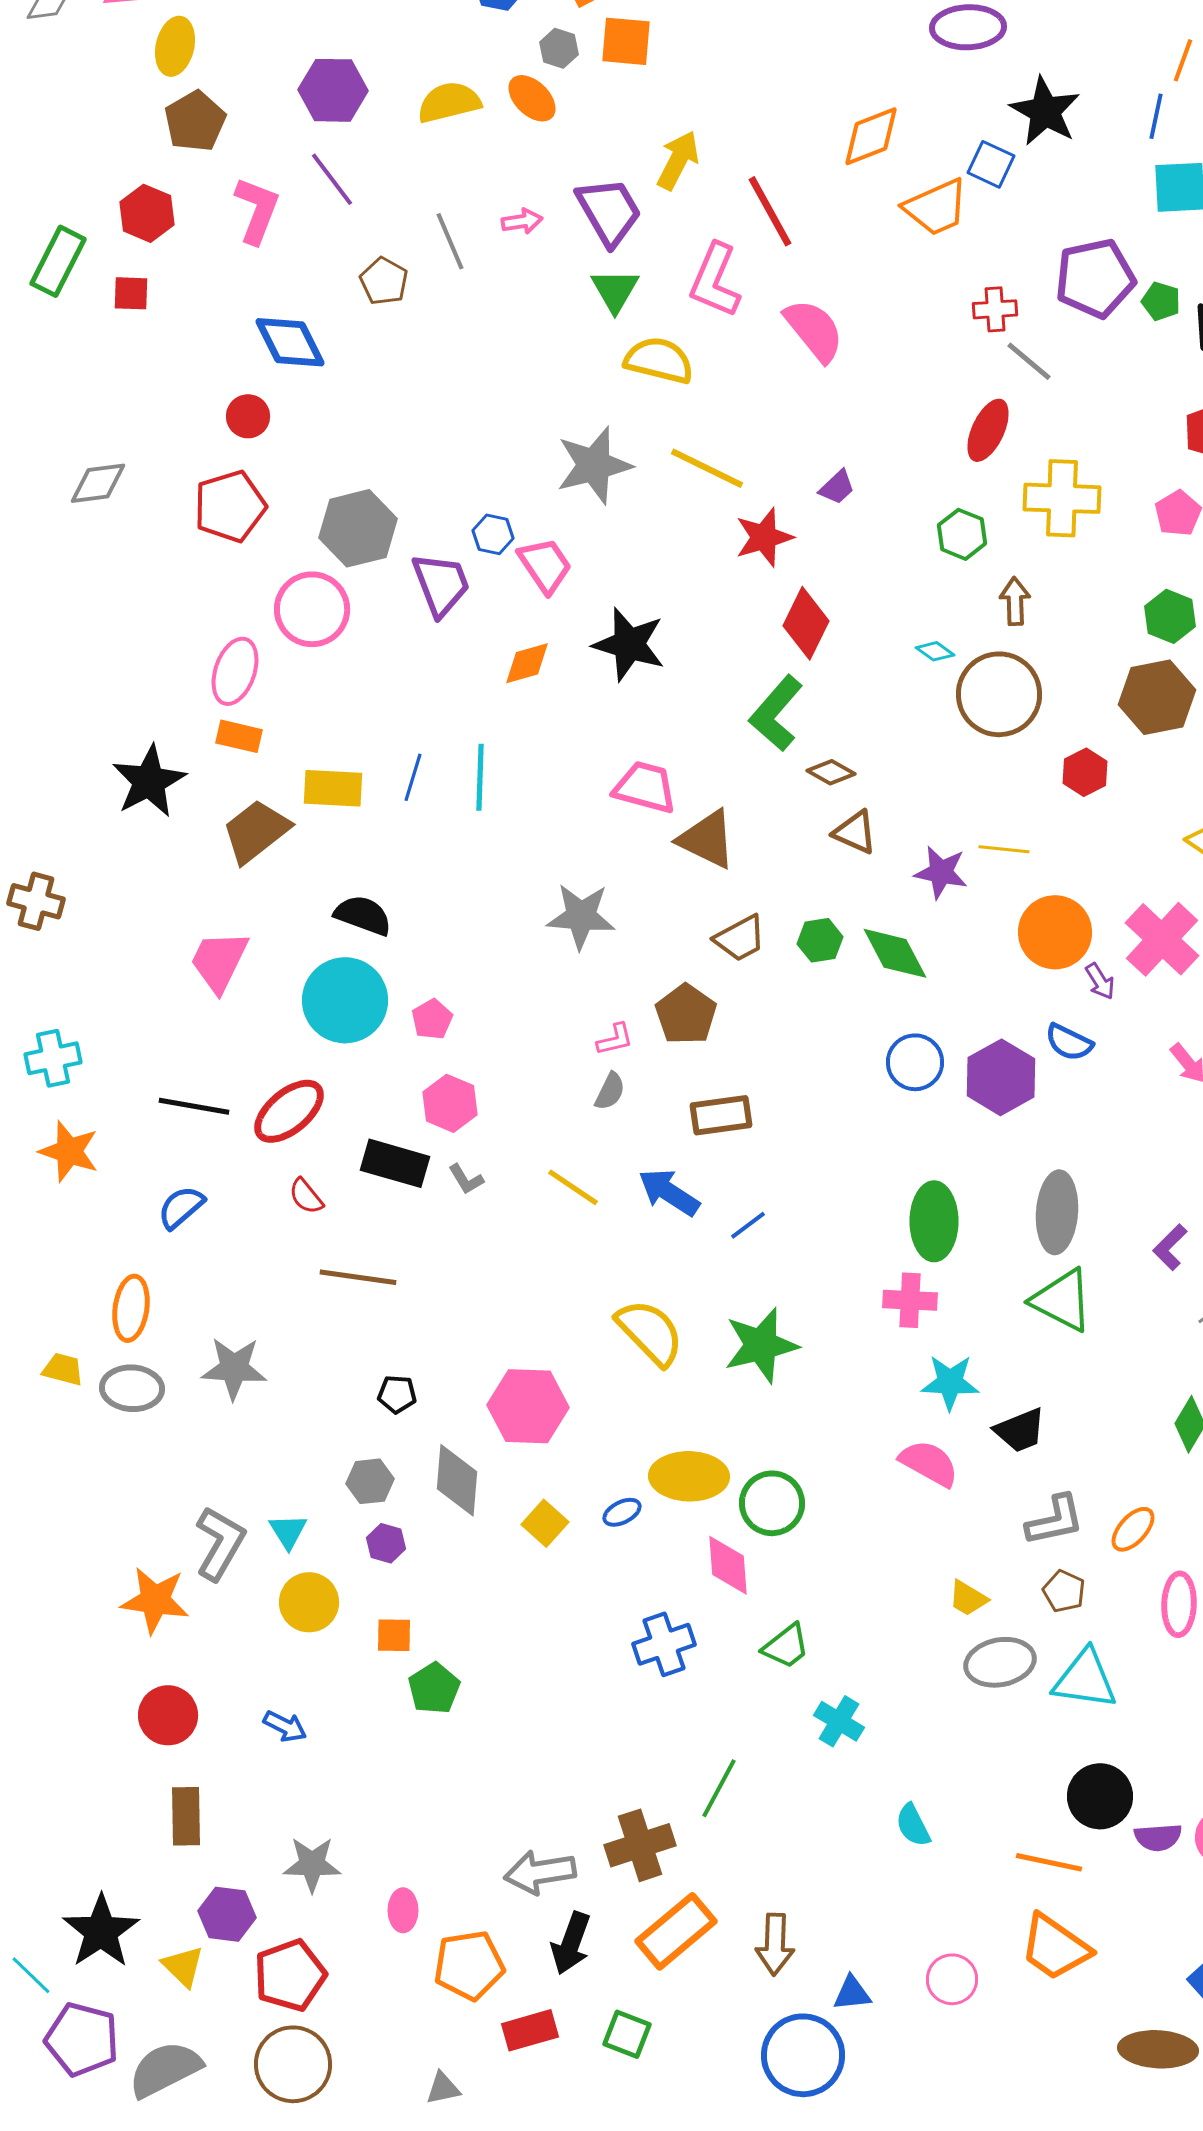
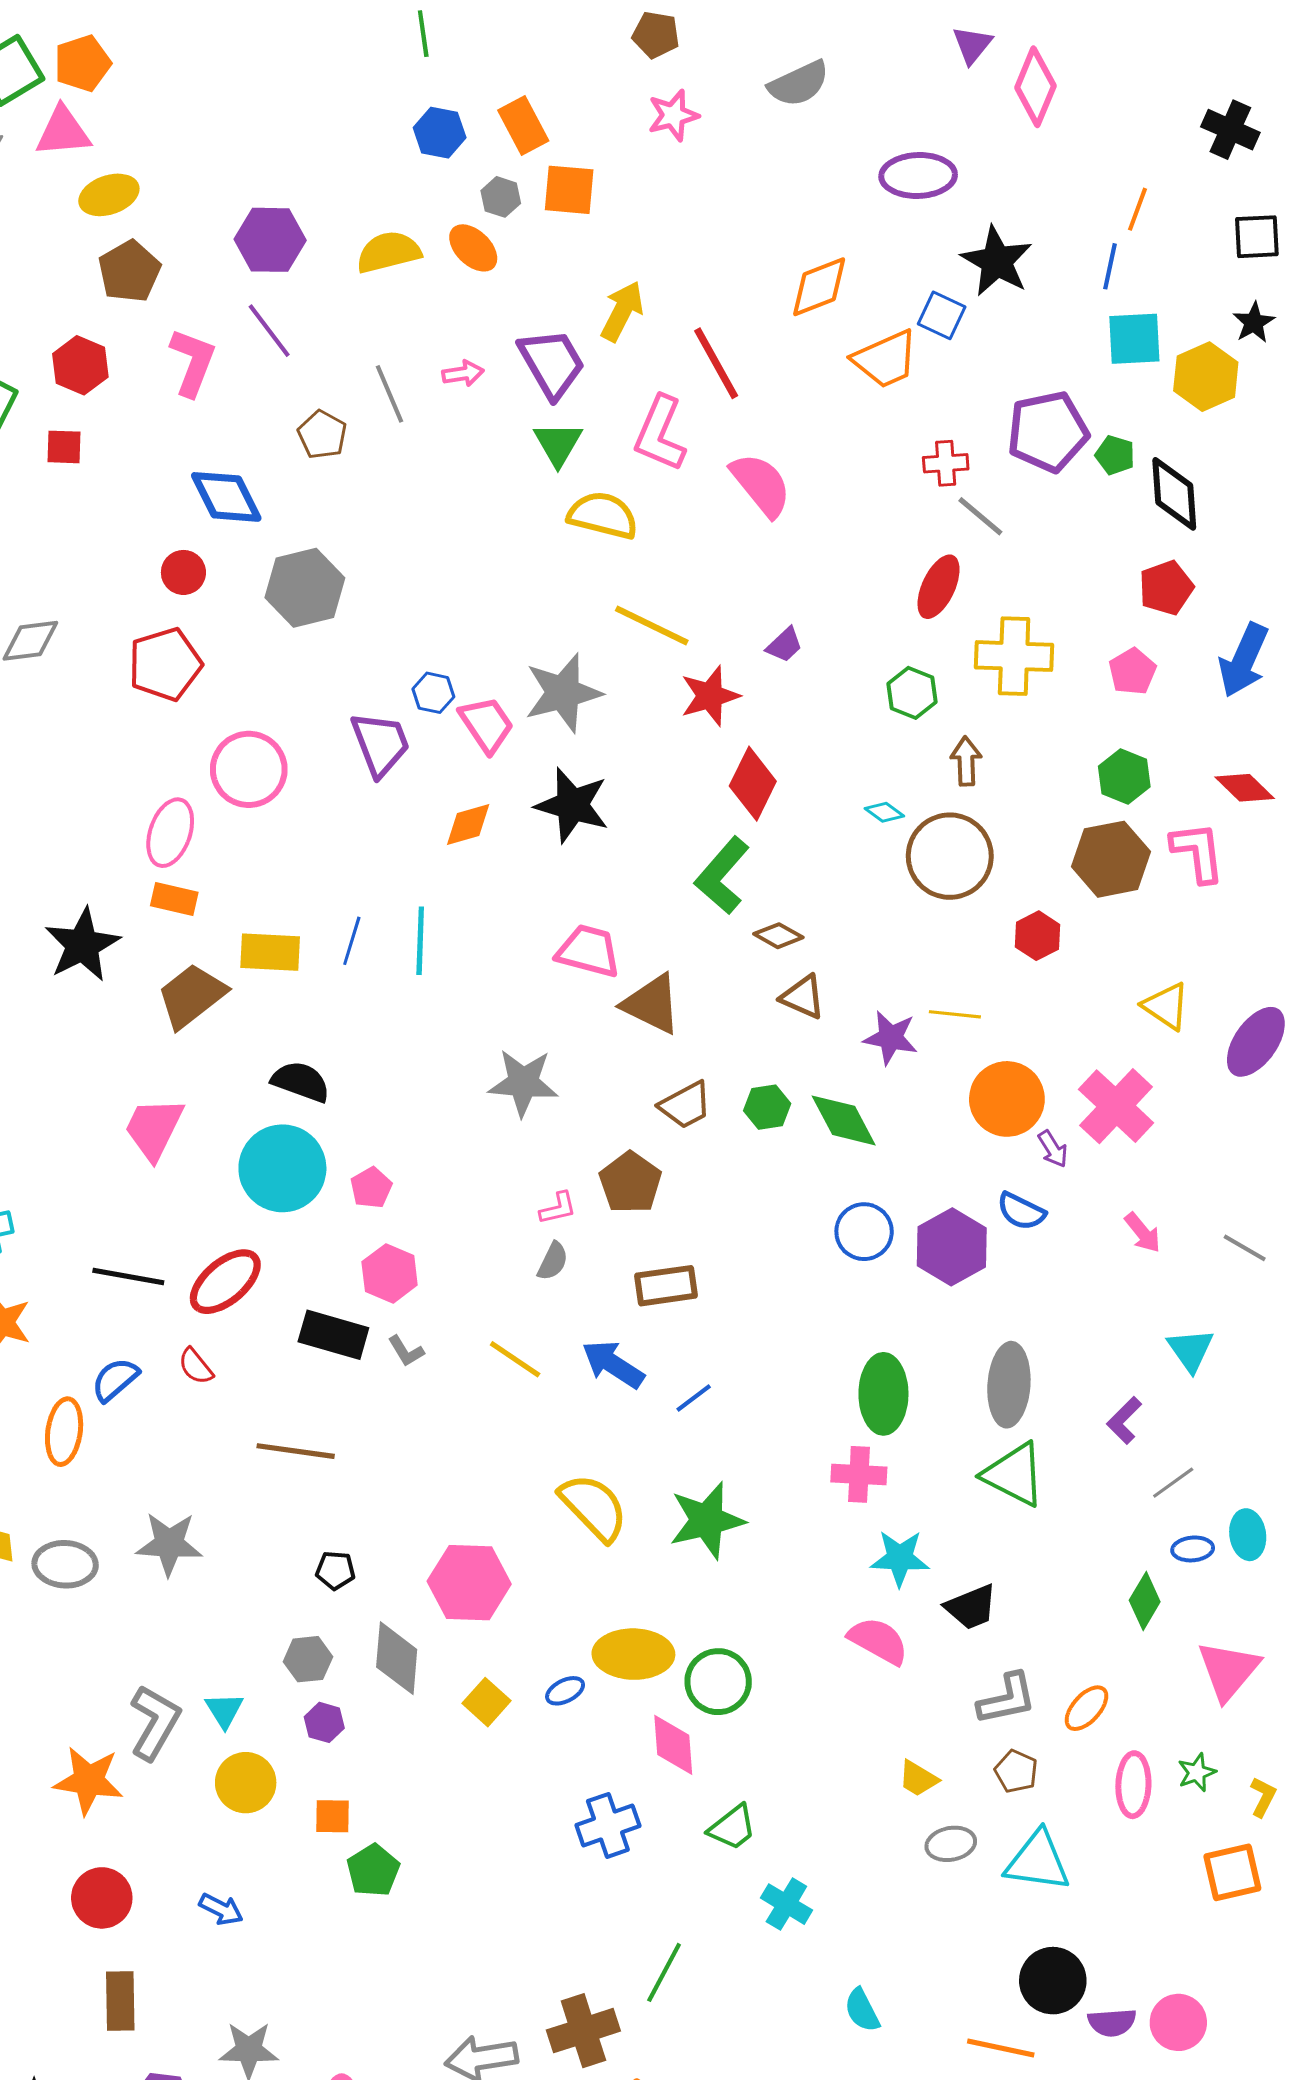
yellow ellipse: (175, 46) -> (109, 195), turned 58
gray star: (594, 465) -> (563, 693), moved
gray hexagon: (358, 528) -> (305, 588), moved
red semicircle: (306, 1196) -> (196, 1366), moved
orange ellipse: (131, 1308) -> (64, 1432), moved
gray ellipse: (1000, 1662) -> (951, 1844), size x0.7

